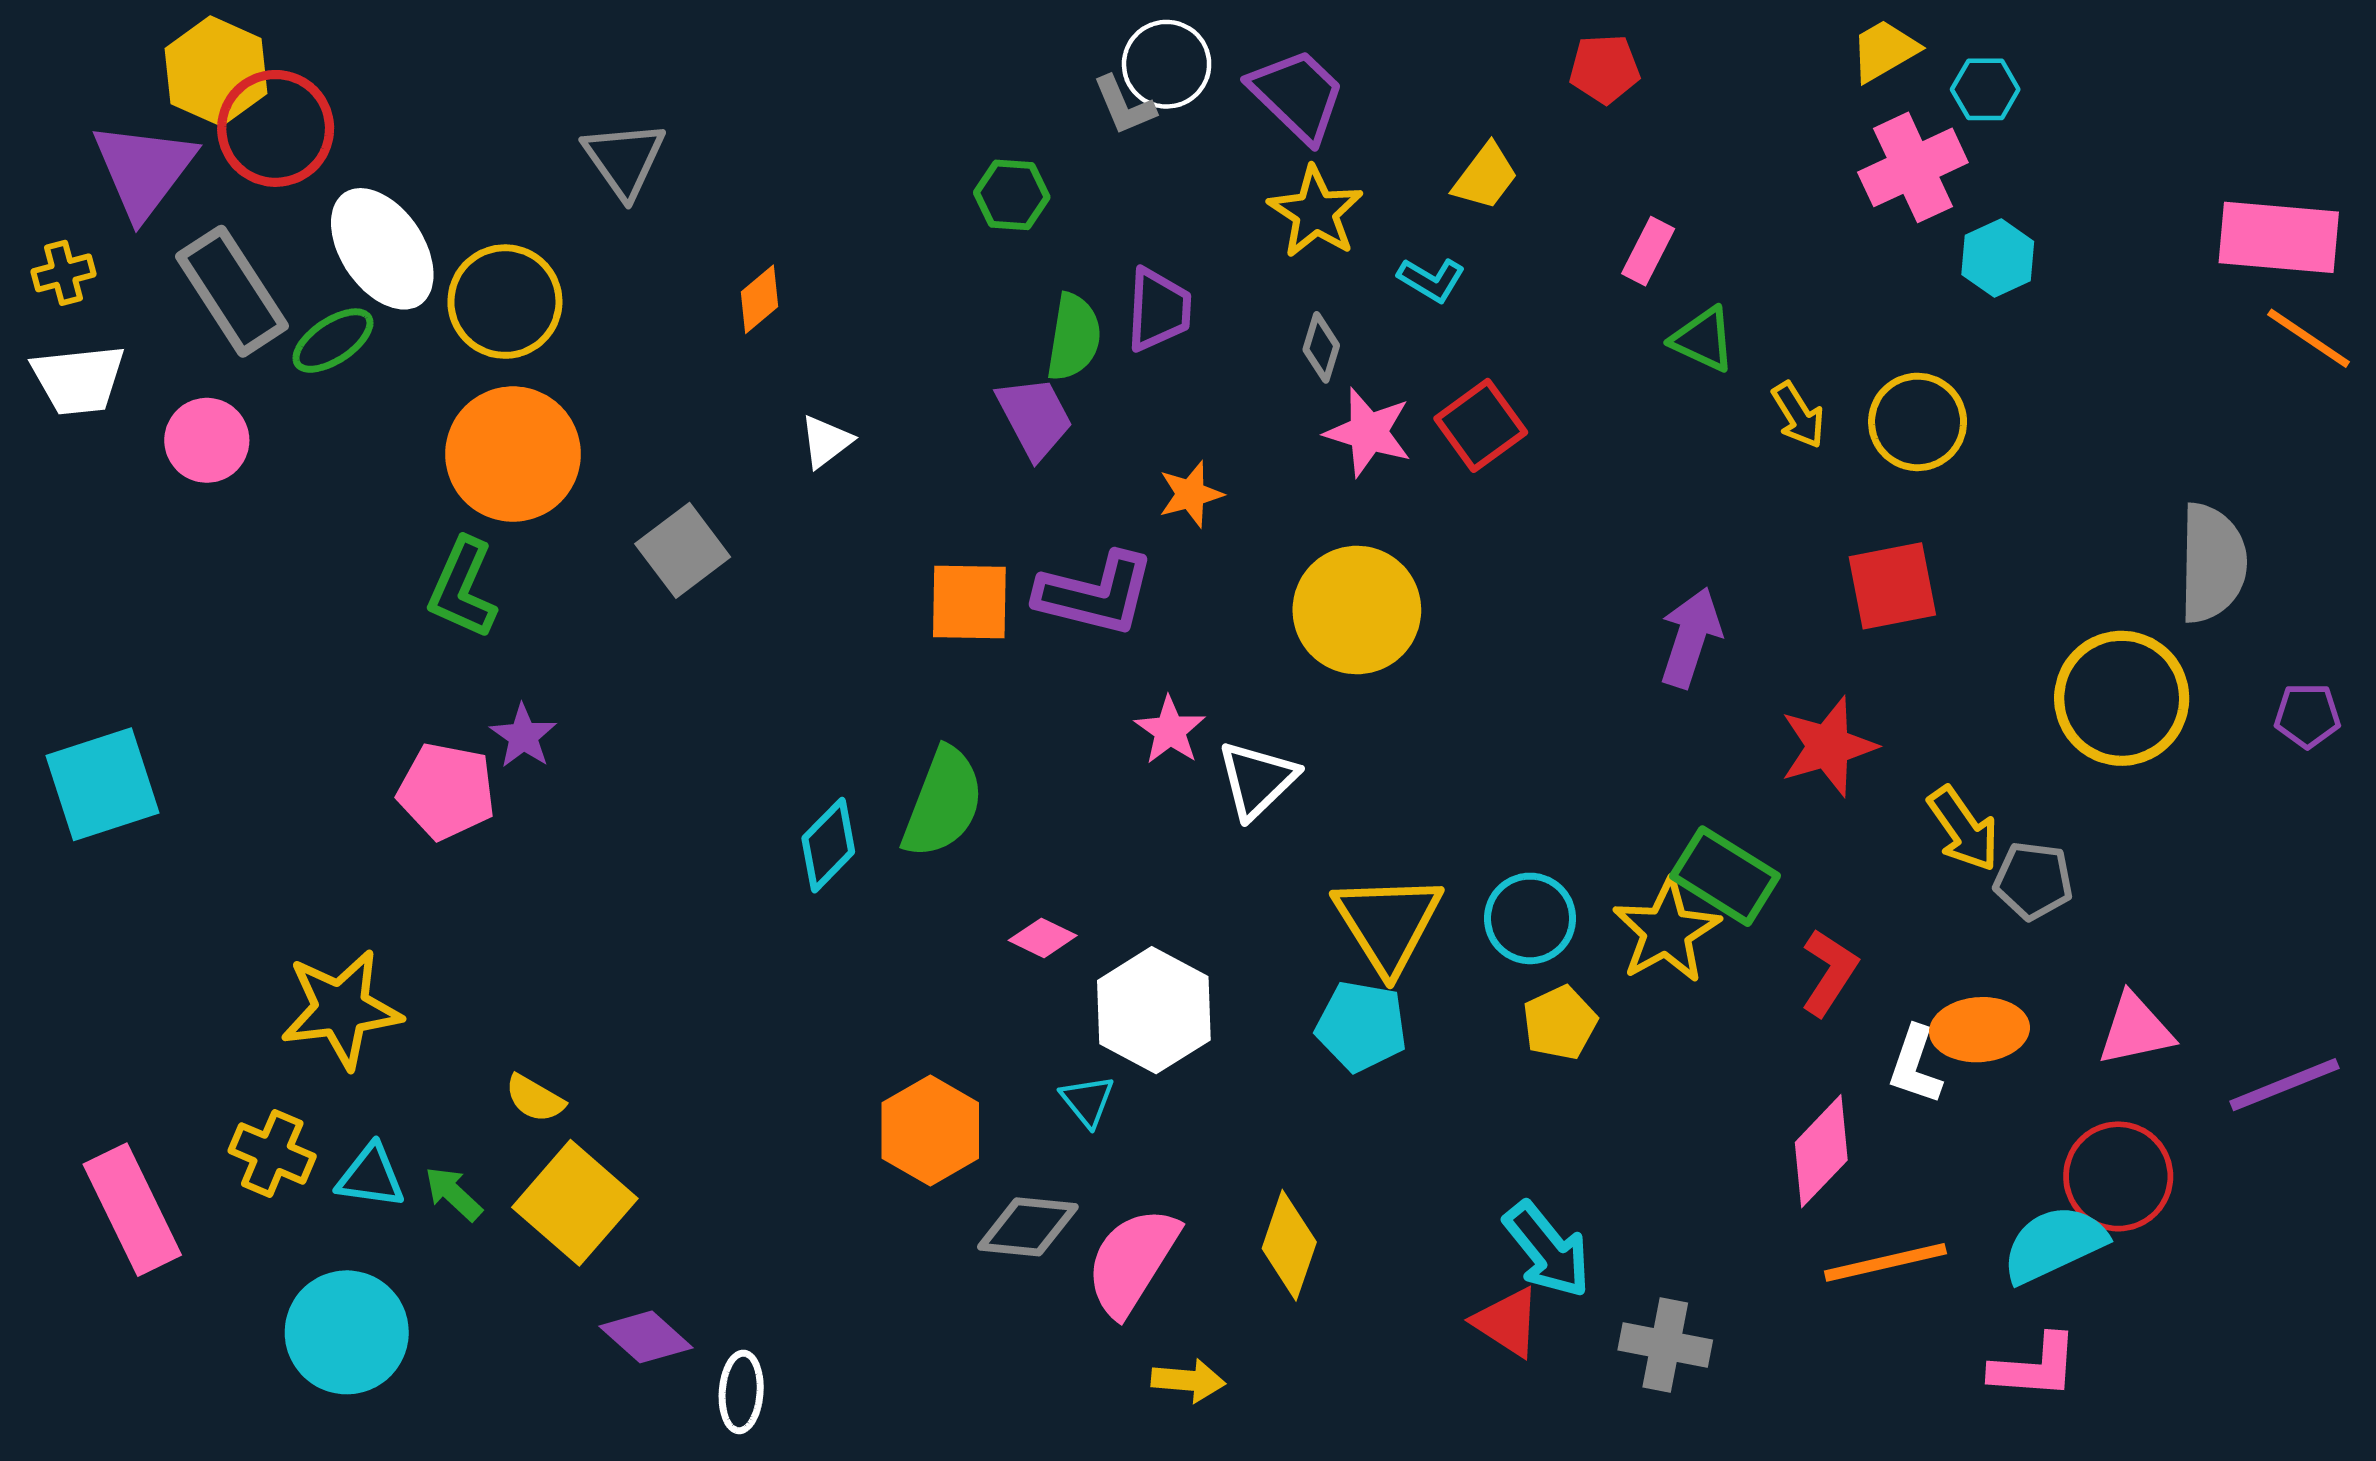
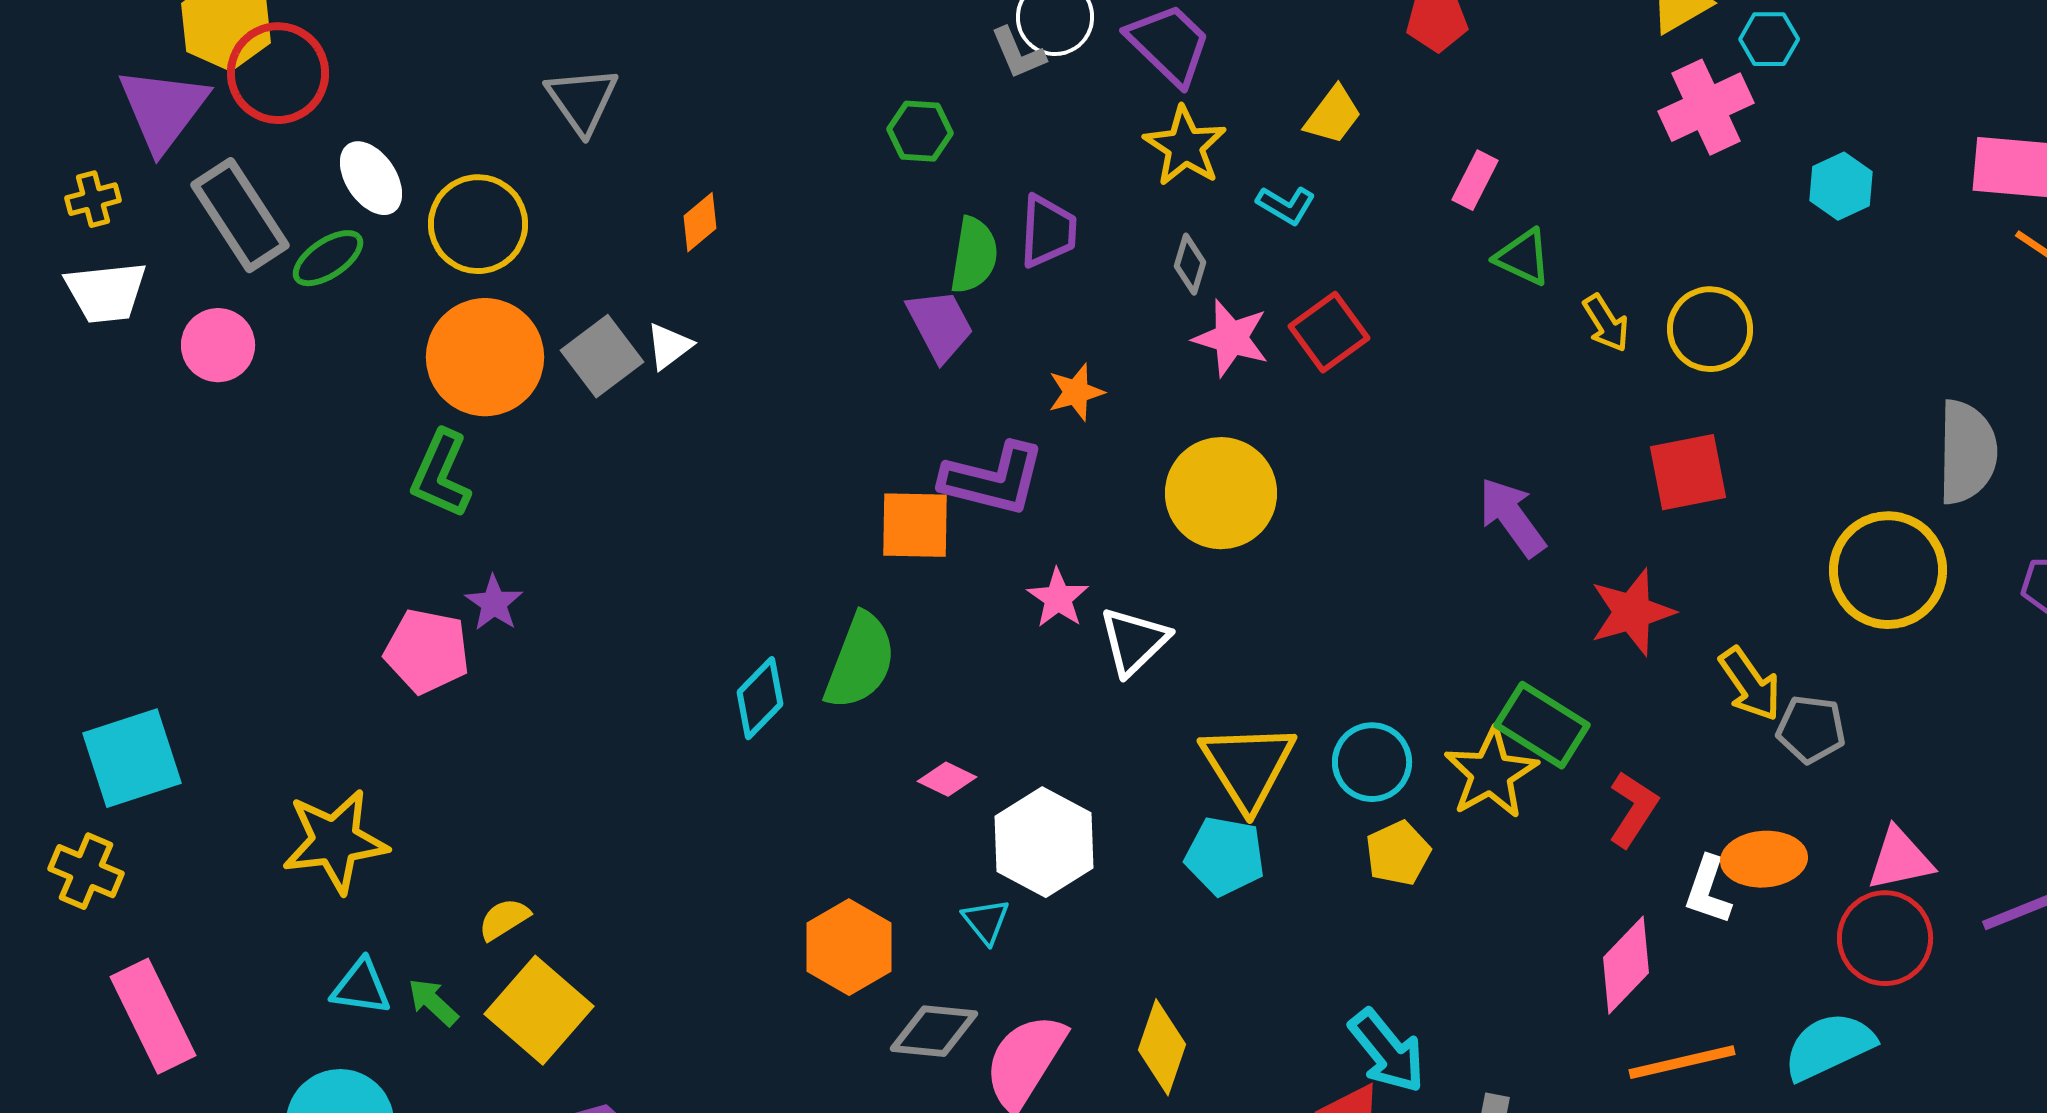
white ellipse: (382, 249) -> (371, 178), size x0.7
cyan hexagon: (1998, 258) -> (1841, 186), moved
white triangle: (826, 441) -> (669, 346), moved
gray square: (683, 550) -> (602, 356), moved
orange square: (969, 602) -> (915, 525), moved
purple arrow: (1691, 638) -> (1512, 517), turned -54
cyan square: (102, 784) -> (132, 758), moved
yellow semicircle: (535, 1098) -> (504, 919), turned 118
yellow cross: (272, 1153) -> (86, 871), moved
red circle: (2118, 1176) -> (1885, 938), moved

